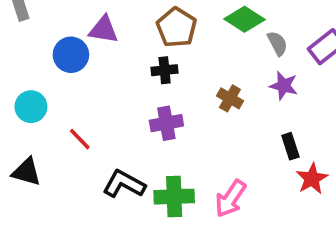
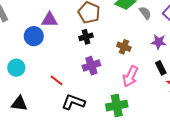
purple star: (284, 86) -> (159, 42), moved
red line: (80, 139) -> (56, 80), moved
green cross: (174, 197) -> (117, 106), moved
pink arrow: (230, 199) -> (130, 76), moved

